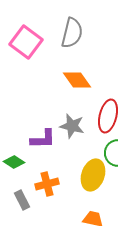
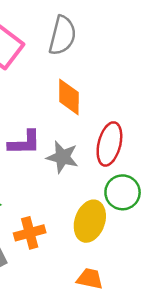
orange diamond: (77, 80) -> (69, 97), turned 36
purple L-shape: (43, 139) -> (24, 143), moved

